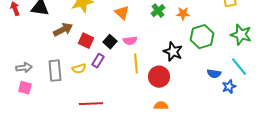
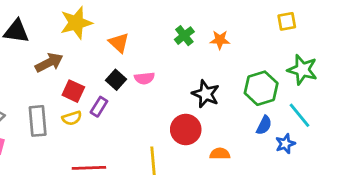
orange triangle: (122, 13) -> (119, 43), moved
green hexagon: (202, 37) -> (261, 88), moved
red square: (86, 41) -> (73, 91), moved
yellow line: (136, 64) -> (153, 161), moved
blue semicircle: (214, 74) -> (264, 125), turned -72
orange semicircle: (161, 106) -> (220, 154), moved

